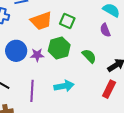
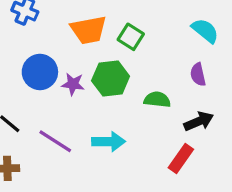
purple semicircle: (105, 30) -> (198, 75), moved
green semicircle: (89, 56) -> (157, 100), turned -49
purple line: (32, 91) -> (55, 141), turned -70

